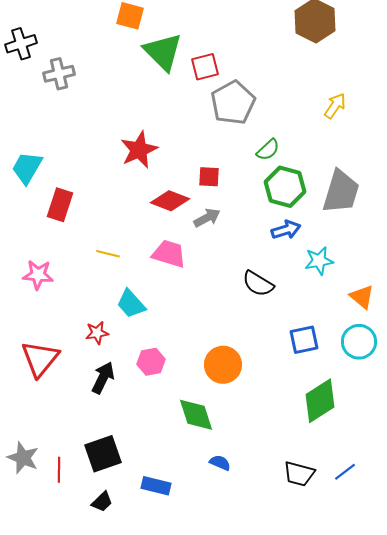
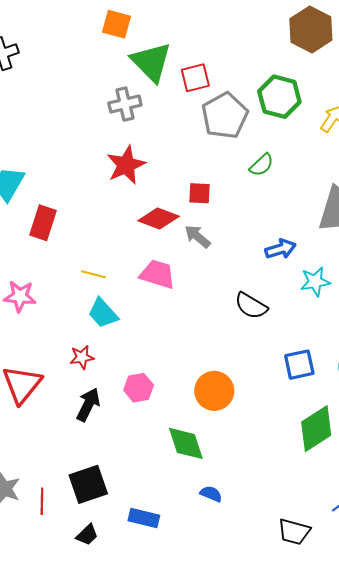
gray cross: (59, 74) -> (125, 104), moved
green hexagon: (285, 187) -> (279, 97), moved
gray arrow: (207, 218) -> (197, 236), turned -112
cyan trapezoid: (131, 304) -> (103, 313), moved
black trapezoid: (299, 474) -> (294, 532), moved

